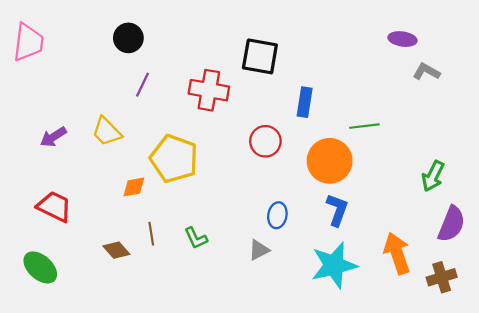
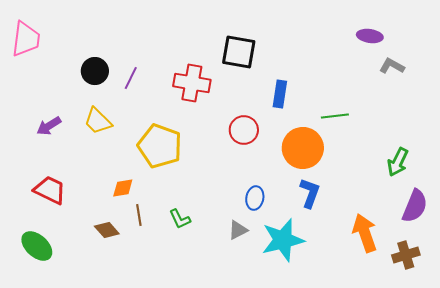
black circle: (128, 38) -> (95, 71), moved
orange diamond: (134, 187) -> (123, 188), moved
cyan star: (334, 265) -> (283, 240), moved

